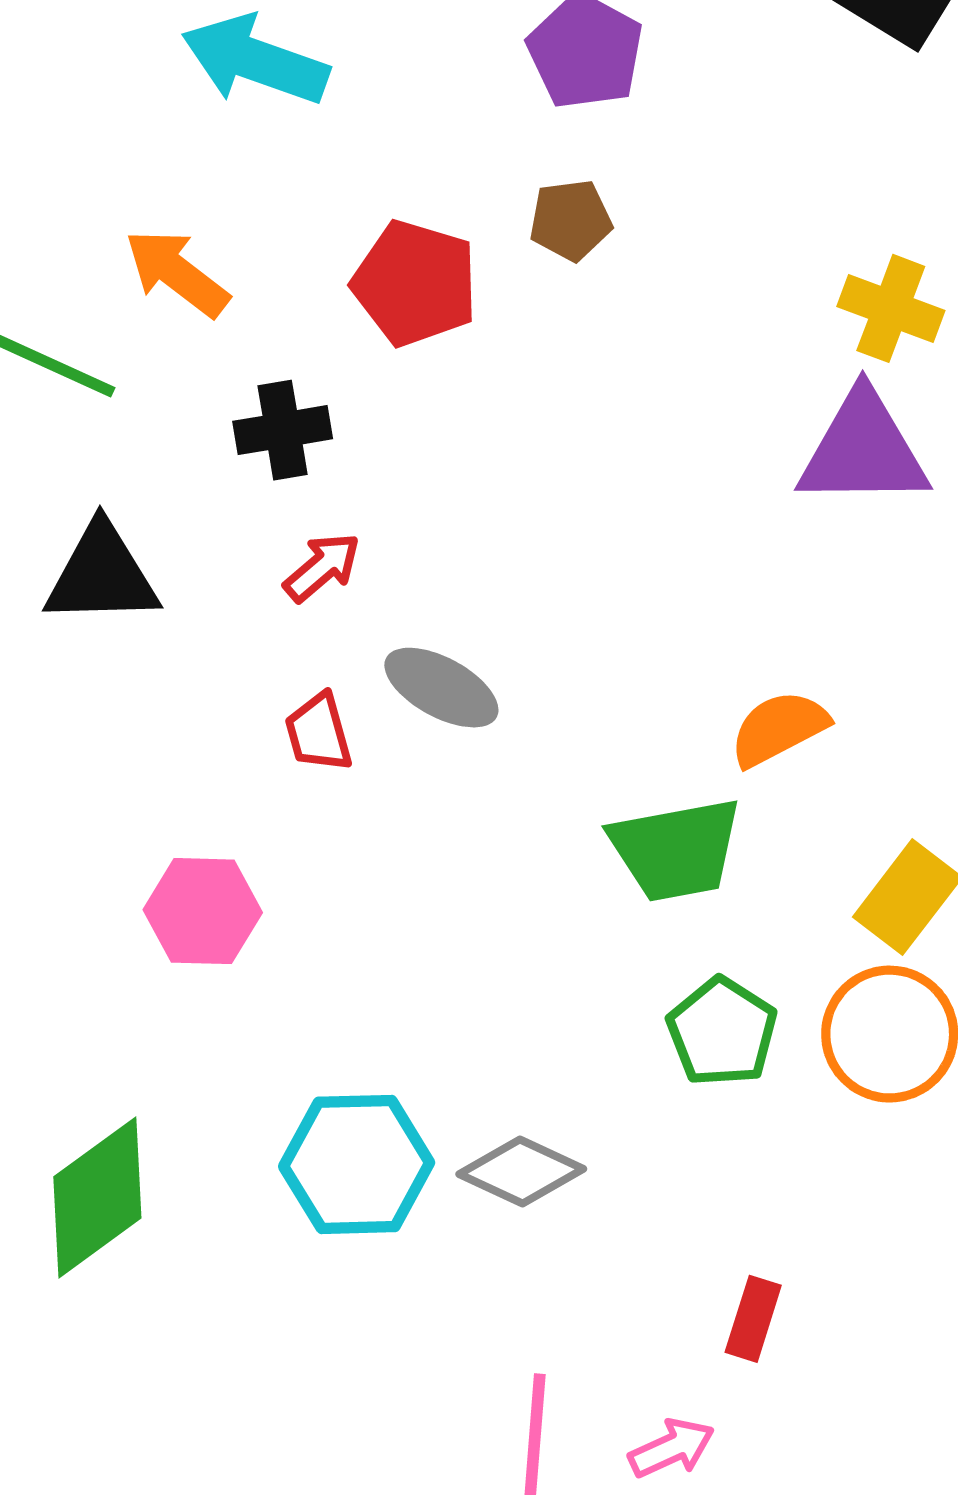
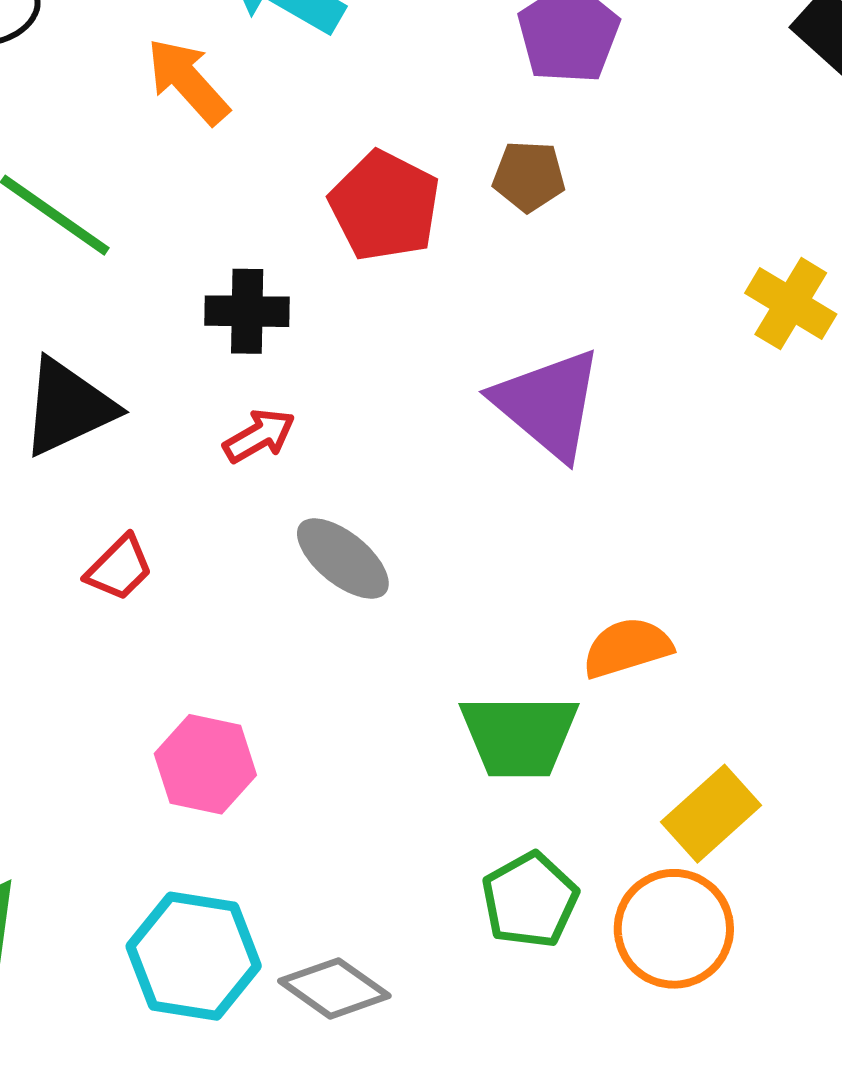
orange arrow: (177, 273) -> (188, 81), moved
purple triangle: (863, 450) -> (548, 404), moved, turned 30
black triangle: (102, 575) -> (68, 407), turned -34
red trapezoid: (319, 733) -> (119, 568), moved, turned -130
pink hexagon: (203, 911) -> (205, 764), moved

